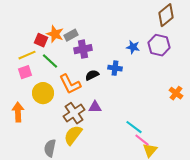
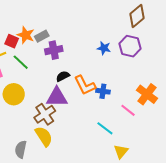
blue cross: (115, 68) -> (103, 91), moved
orange L-shape: (70, 84) -> (85, 85), moved
orange cross: (176, 93) -> (147, 94), size x1.5
purple triangle: (95, 107) -> (57, 97), moved, size x1.6
yellow semicircle: (73, 135) -> (44, 136), turned 110
pink line: (142, 140) -> (128, 110), moved

